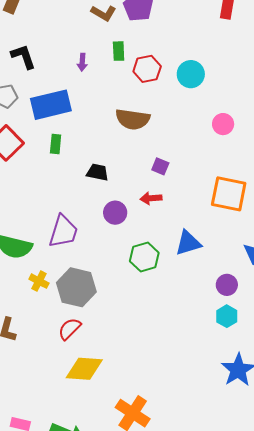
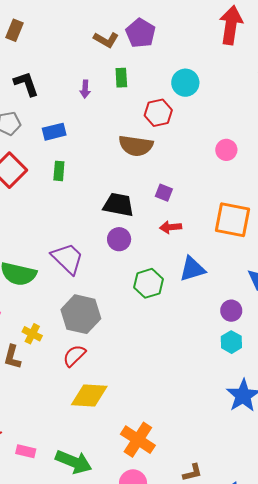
red hexagon: (147, 69) -> (158, 113), moved
cyan circle: (191, 74) -> (185, 83), moved
blue rectangle: (51, 105) -> (54, 132), size x0.6
black trapezoid: (98, 172) -> (118, 205), moved, size x1.4
red arrow: (151, 198) -> (171, 227), moved
purple trapezoid: (63, 231) -> (67, 258), turned -63
yellow cross: (39, 281) -> (32, 334), moved

